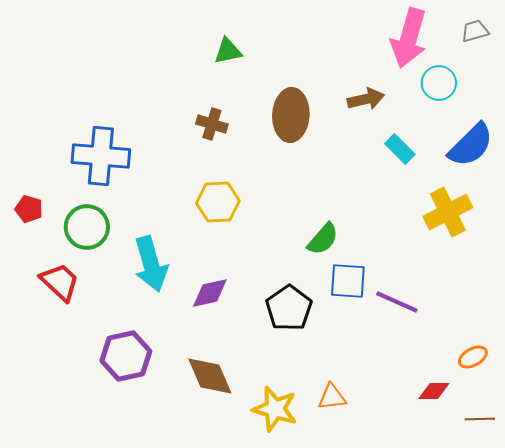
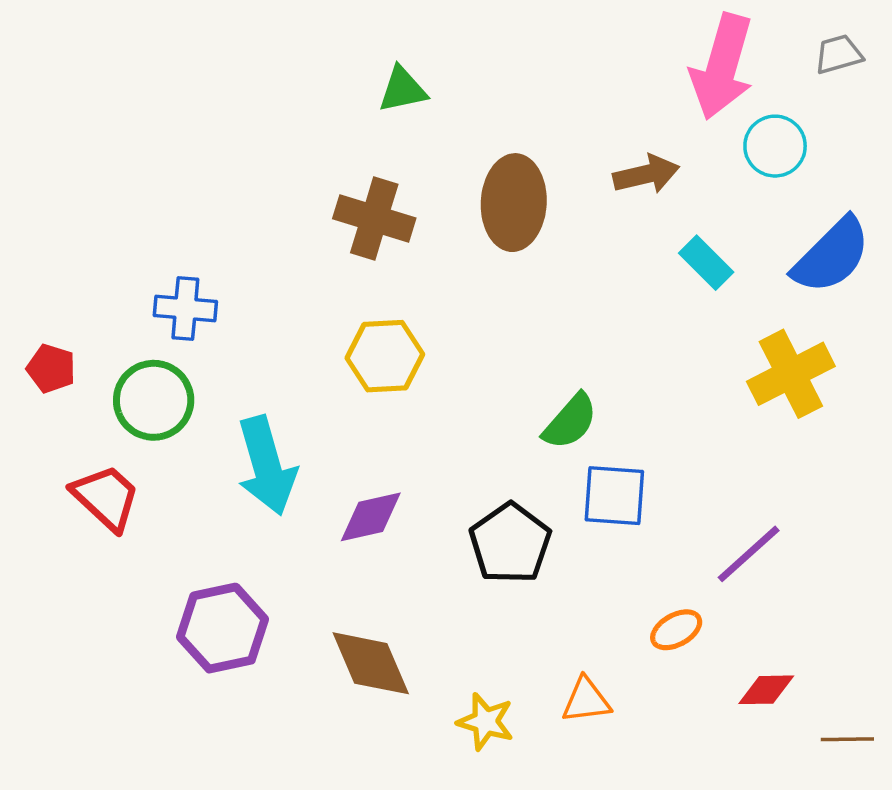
brown cross: (212, 124) -> (374, 218), size x1.4
blue cross: (101, 156) -> (185, 308), moved, size x0.6
purple line: (397, 302) -> (749, 554), moved, turned -66
orange ellipse: (473, 357) -> (676, 630), moved
yellow star: (275, 409) -> (485, 722), size x0.7

